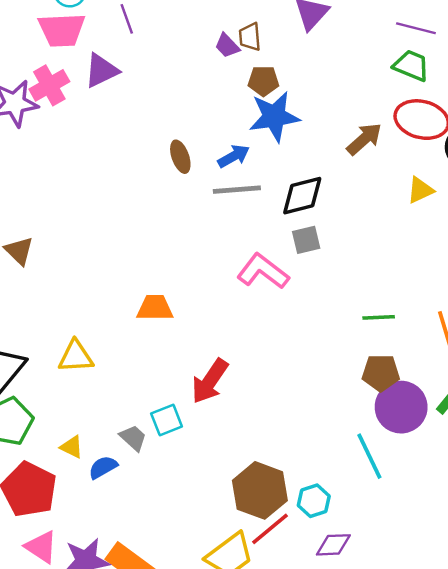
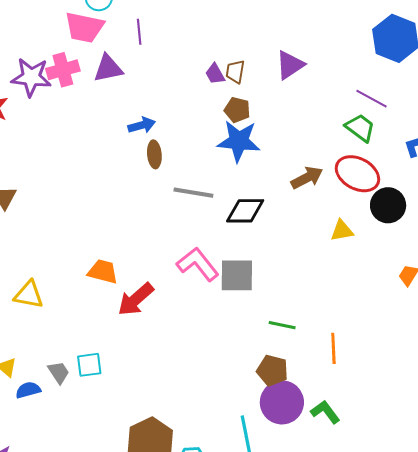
blue arrow: (234, 156) -> (142, 125), moved
gray square: (306, 240) -> (237, 275), moved, size x1.5
red arrow: (210, 381) -> (136, 299), moved

